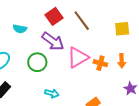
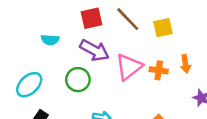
red square: (54, 16) -> (92, 18), turned 30
yellow square: (122, 29) -> (163, 28), moved

